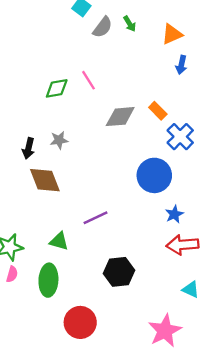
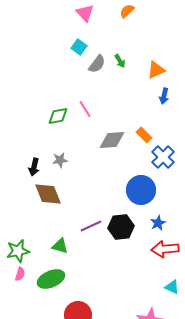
black hexagon: (119, 272) -> (121, 227), moved
green ellipse: (48, 280) -> (51, 279), turned 64

